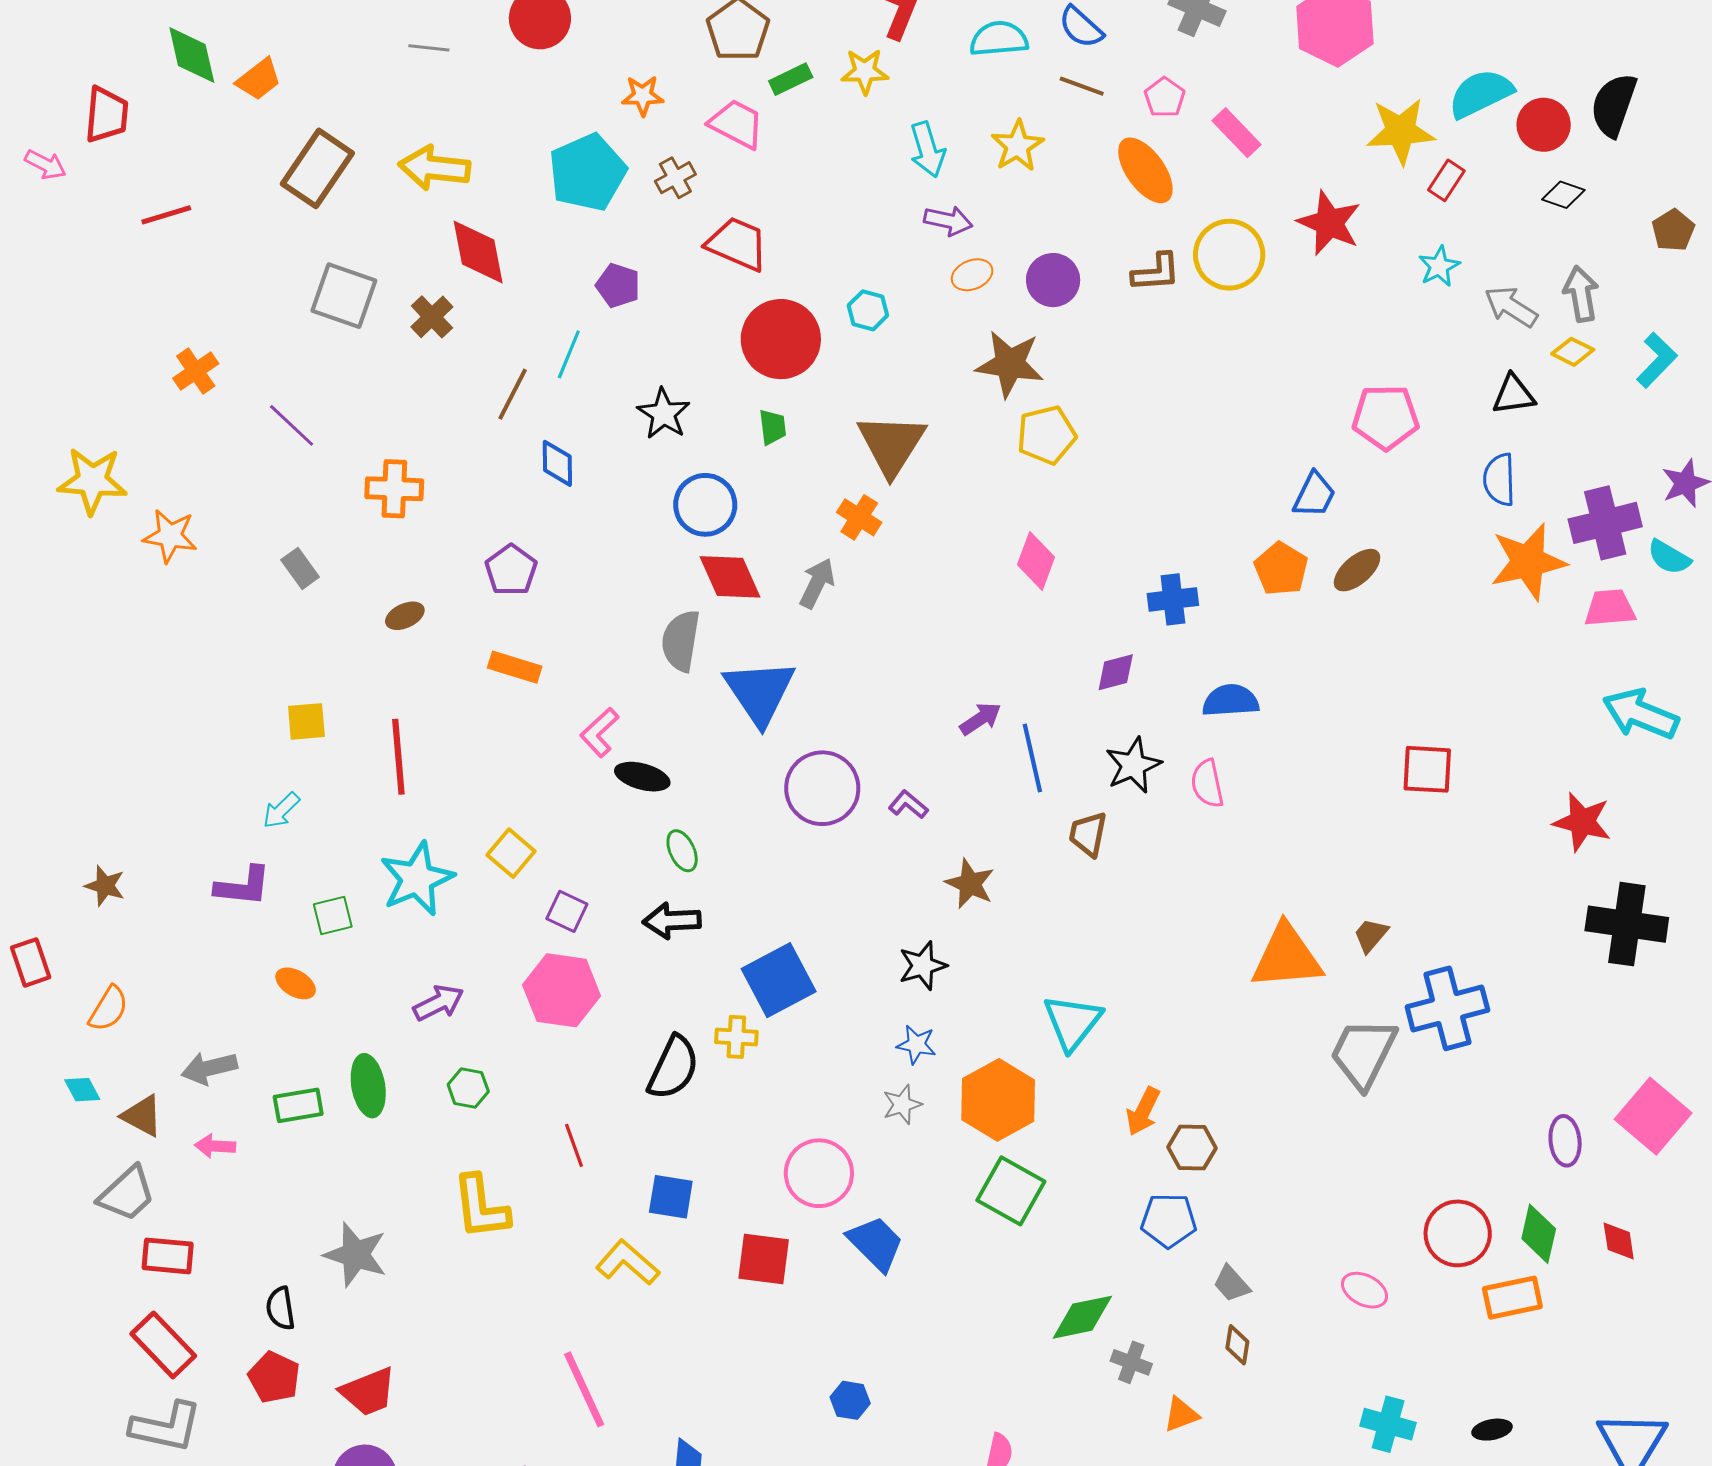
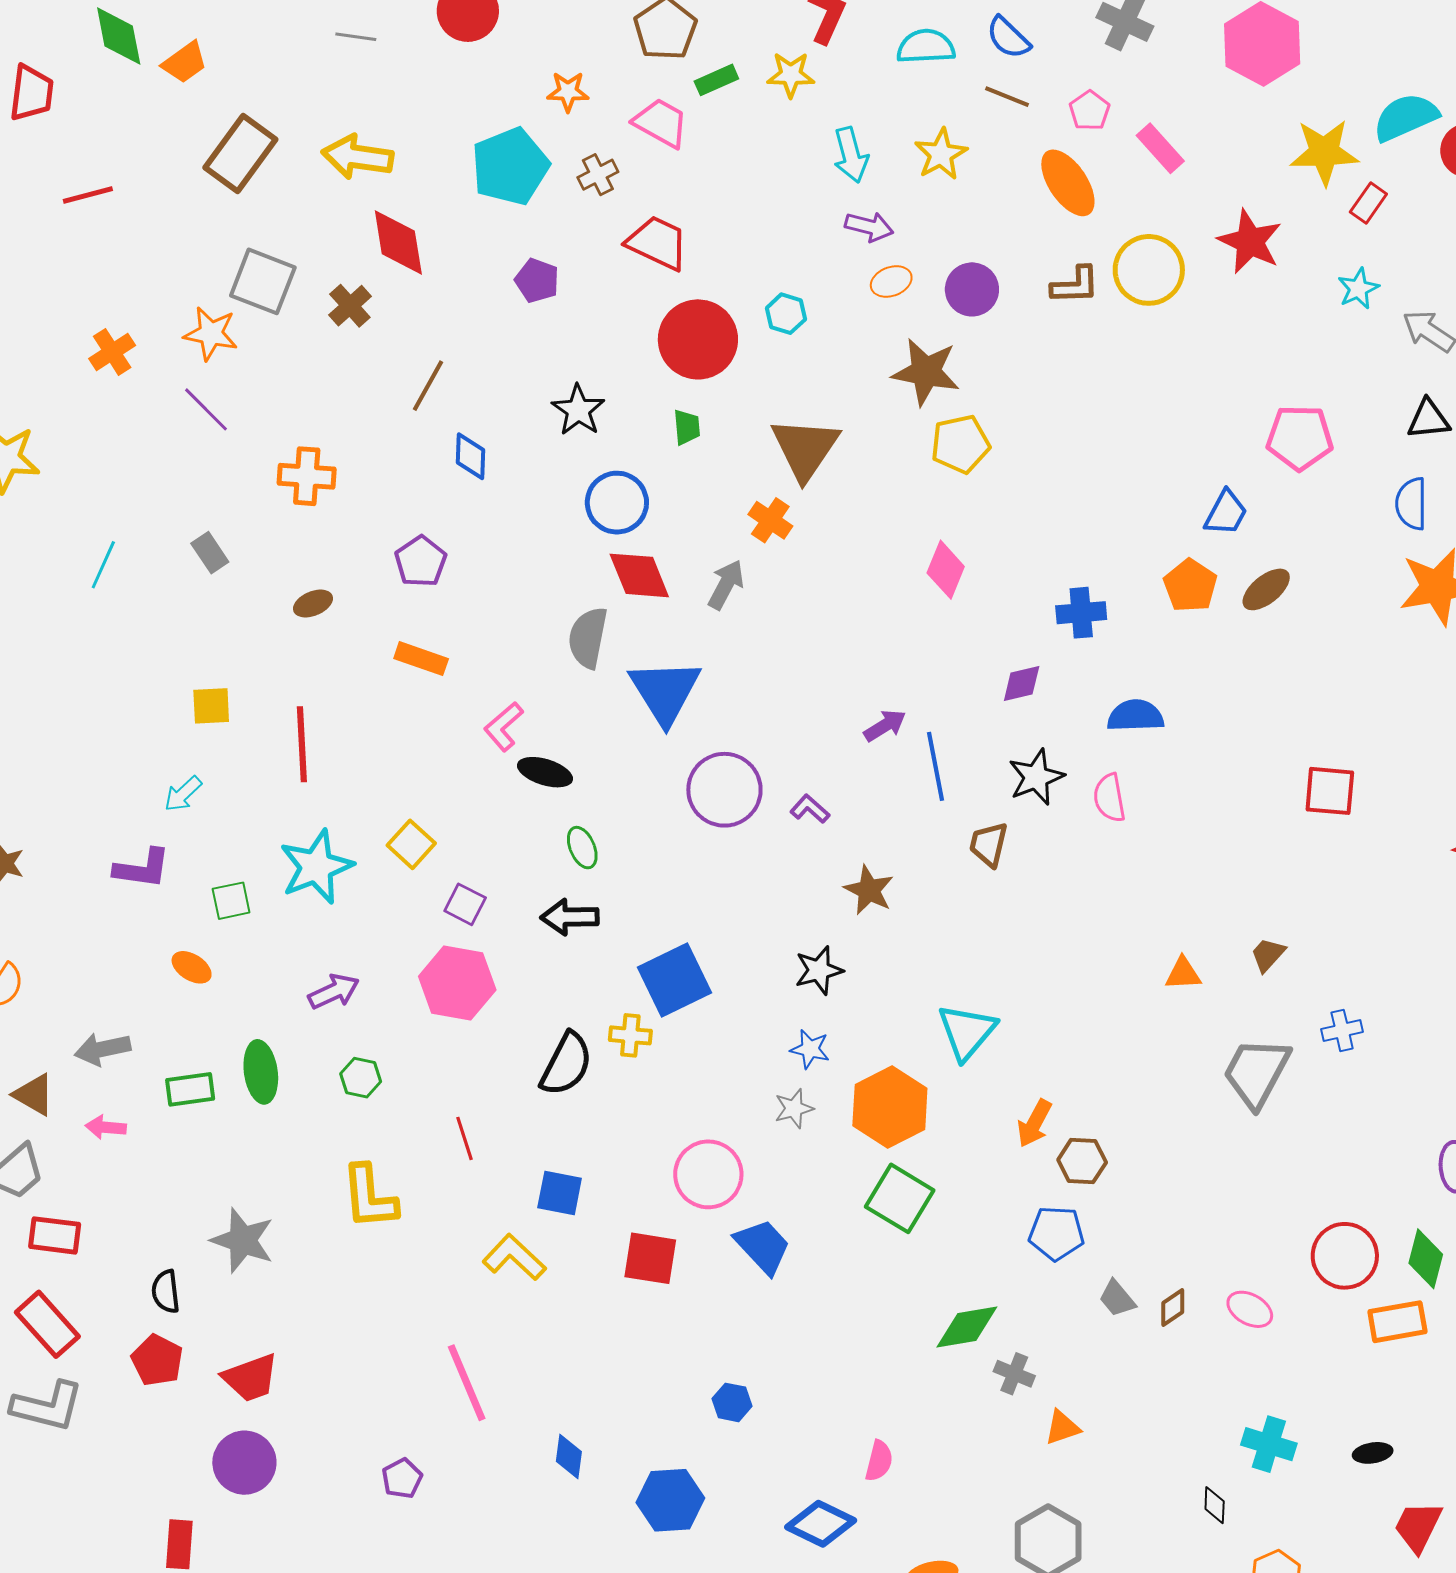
cyan line: (569, 354) -> (103, 565), moved
orange star: (170, 536) -> (211, 334), moved
orange triangle: (1287, 957) -> (1183, 974), size x0.5
blue cross: (1447, 1008) -> (1342, 1031), size x0.5
brown diamond: (1237, 1345) -> (1173, 1307), moved, turned 45

